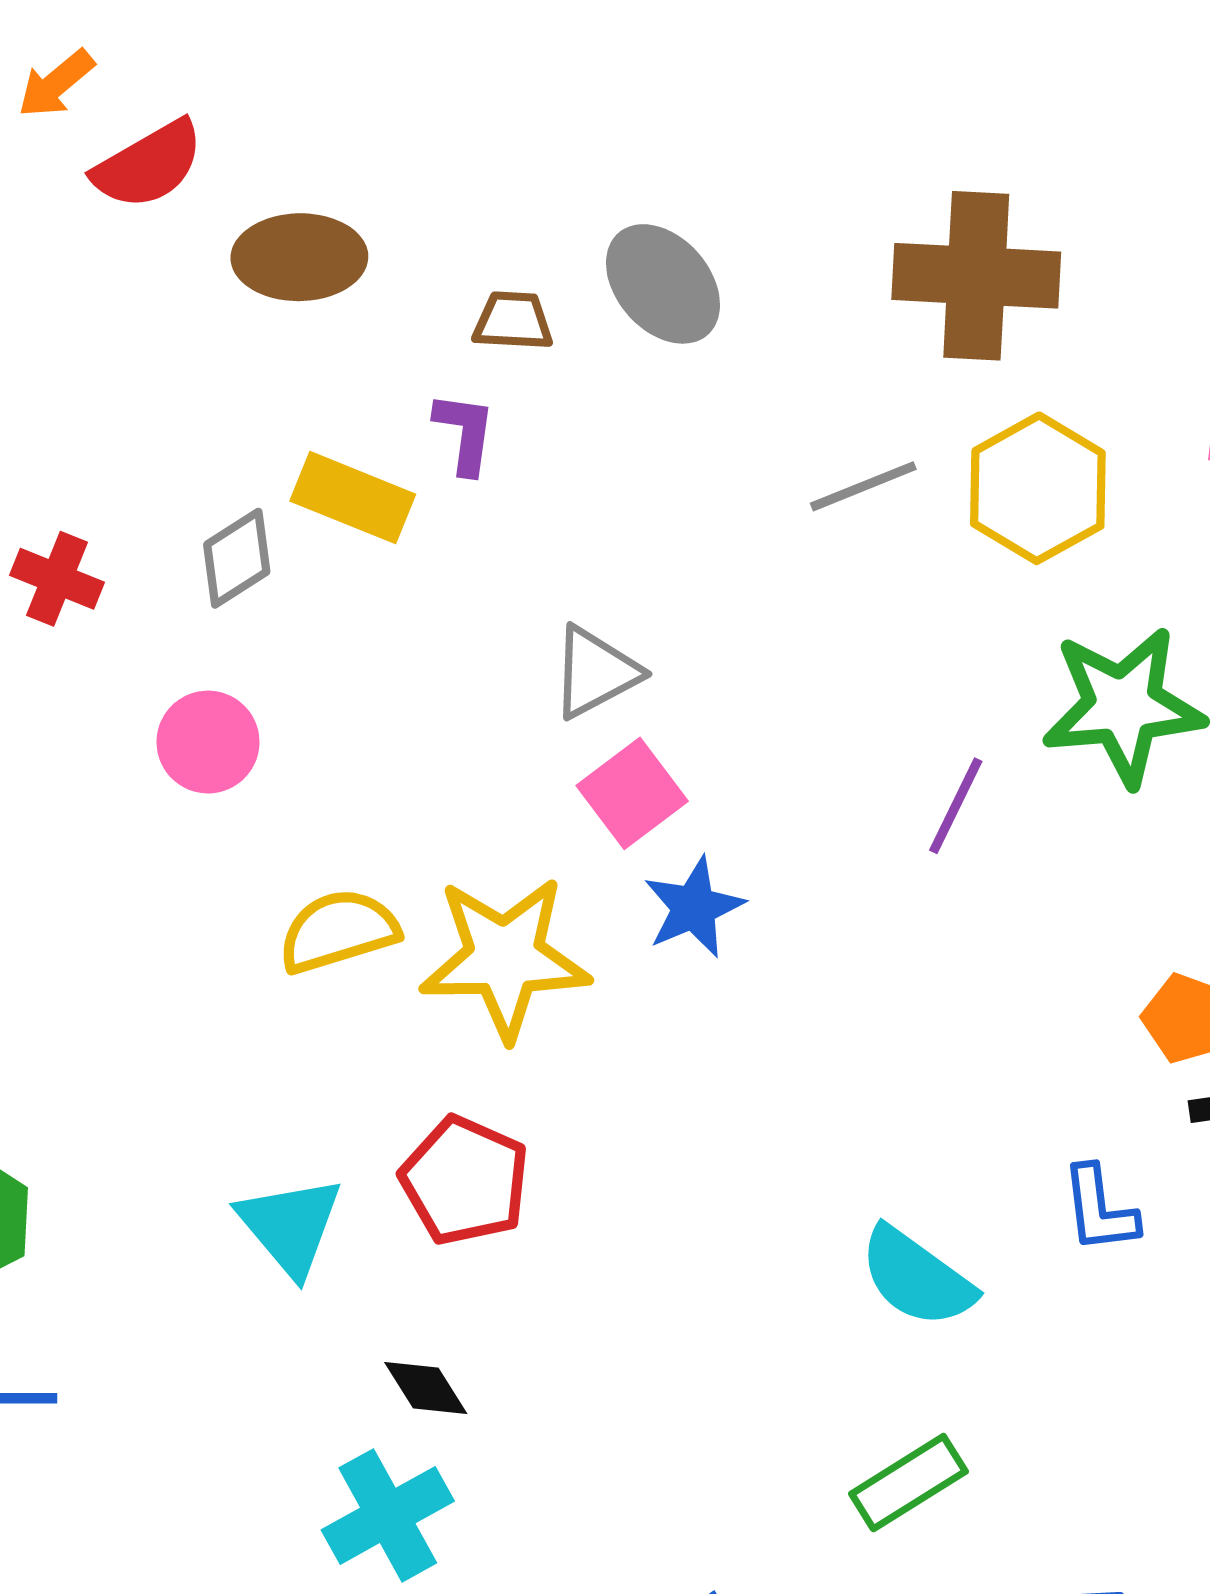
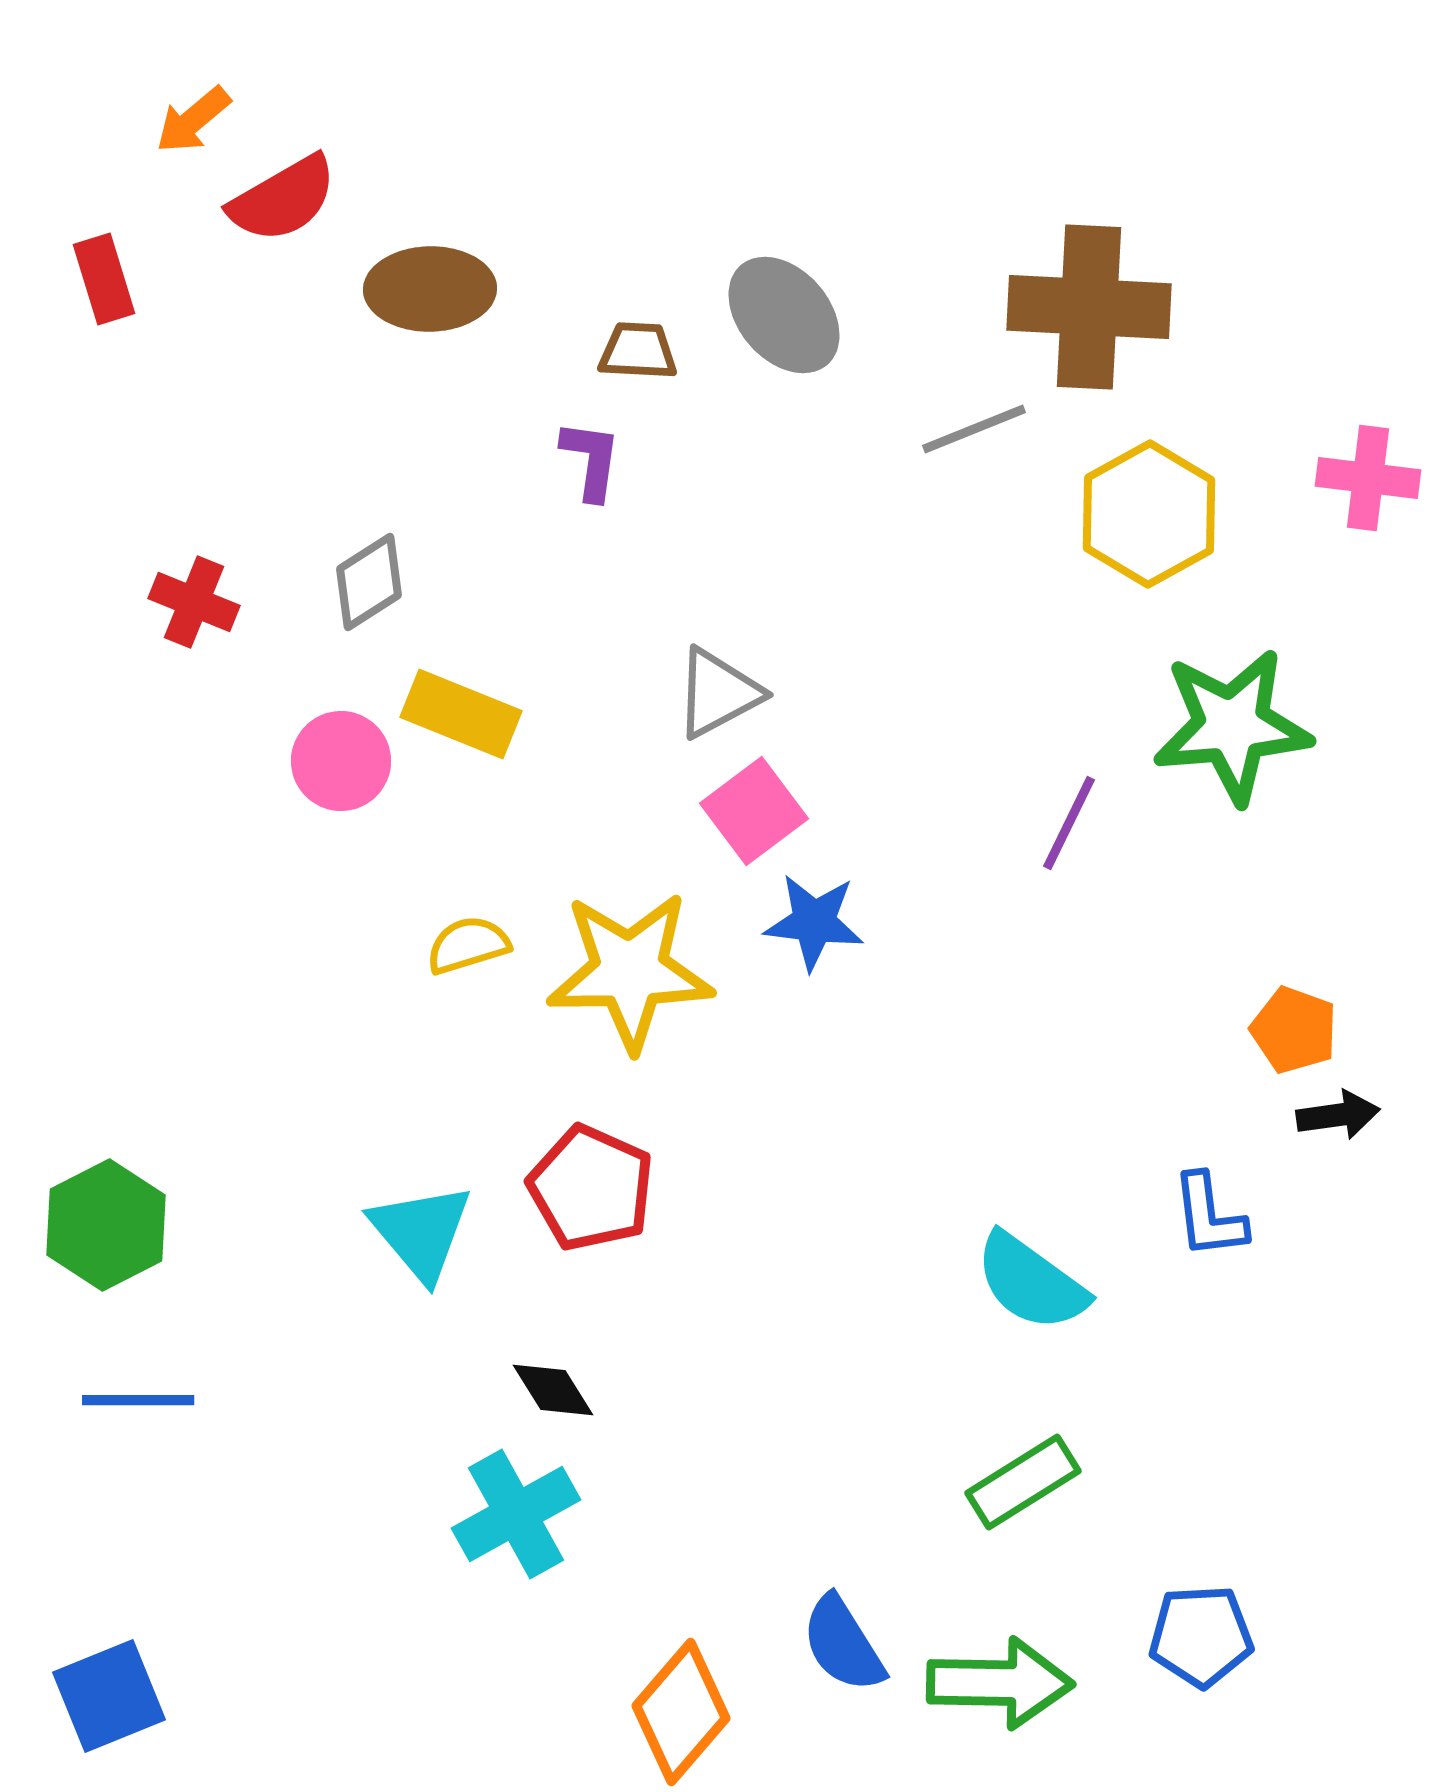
gray line: (863, 486) -> (974, 429), moved
yellow rectangle: (353, 498) -> (461, 714), moved
blue star: (694, 907) -> (814, 922), turned 30
yellow semicircle: (338, 931) -> (468, 945), size x0.7

